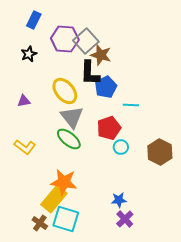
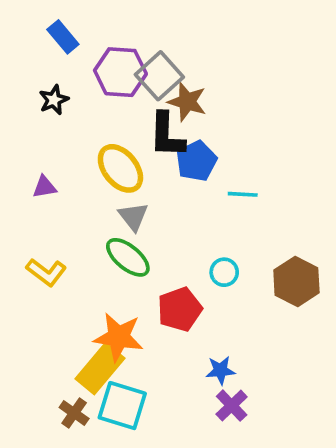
blue rectangle: (34, 20) -> (63, 37), turned -66
gray triangle: (72, 117) -> (133, 217), size x0.7
red pentagon: (109, 128) -> (180, 309), moved

